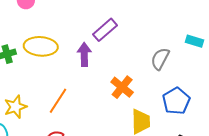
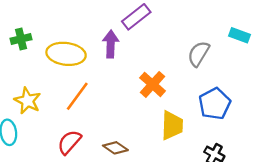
yellow ellipse: (41, 46) -> (66, 54), moved
yellow star: (15, 107) -> (27, 101), turned -30

